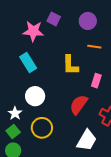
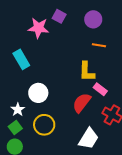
cyan rectangle: (28, 62) -> (21, 59), moved
yellow L-shape: (70, 65) -> (87, 72), moved
pink rectangle: (96, 81) -> (100, 89), moved, turned -72

